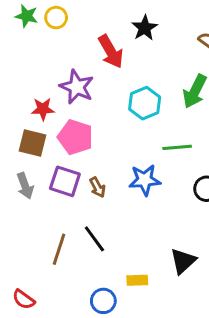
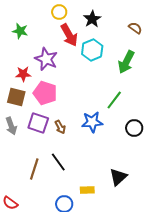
green star: (27, 16) -> (20, 31), moved
yellow circle: (56, 18) -> (59, 12), moved
cyan hexagon: (145, 103) -> (92, 50), moved
green line: (177, 147) -> (114, 100), turned -48

